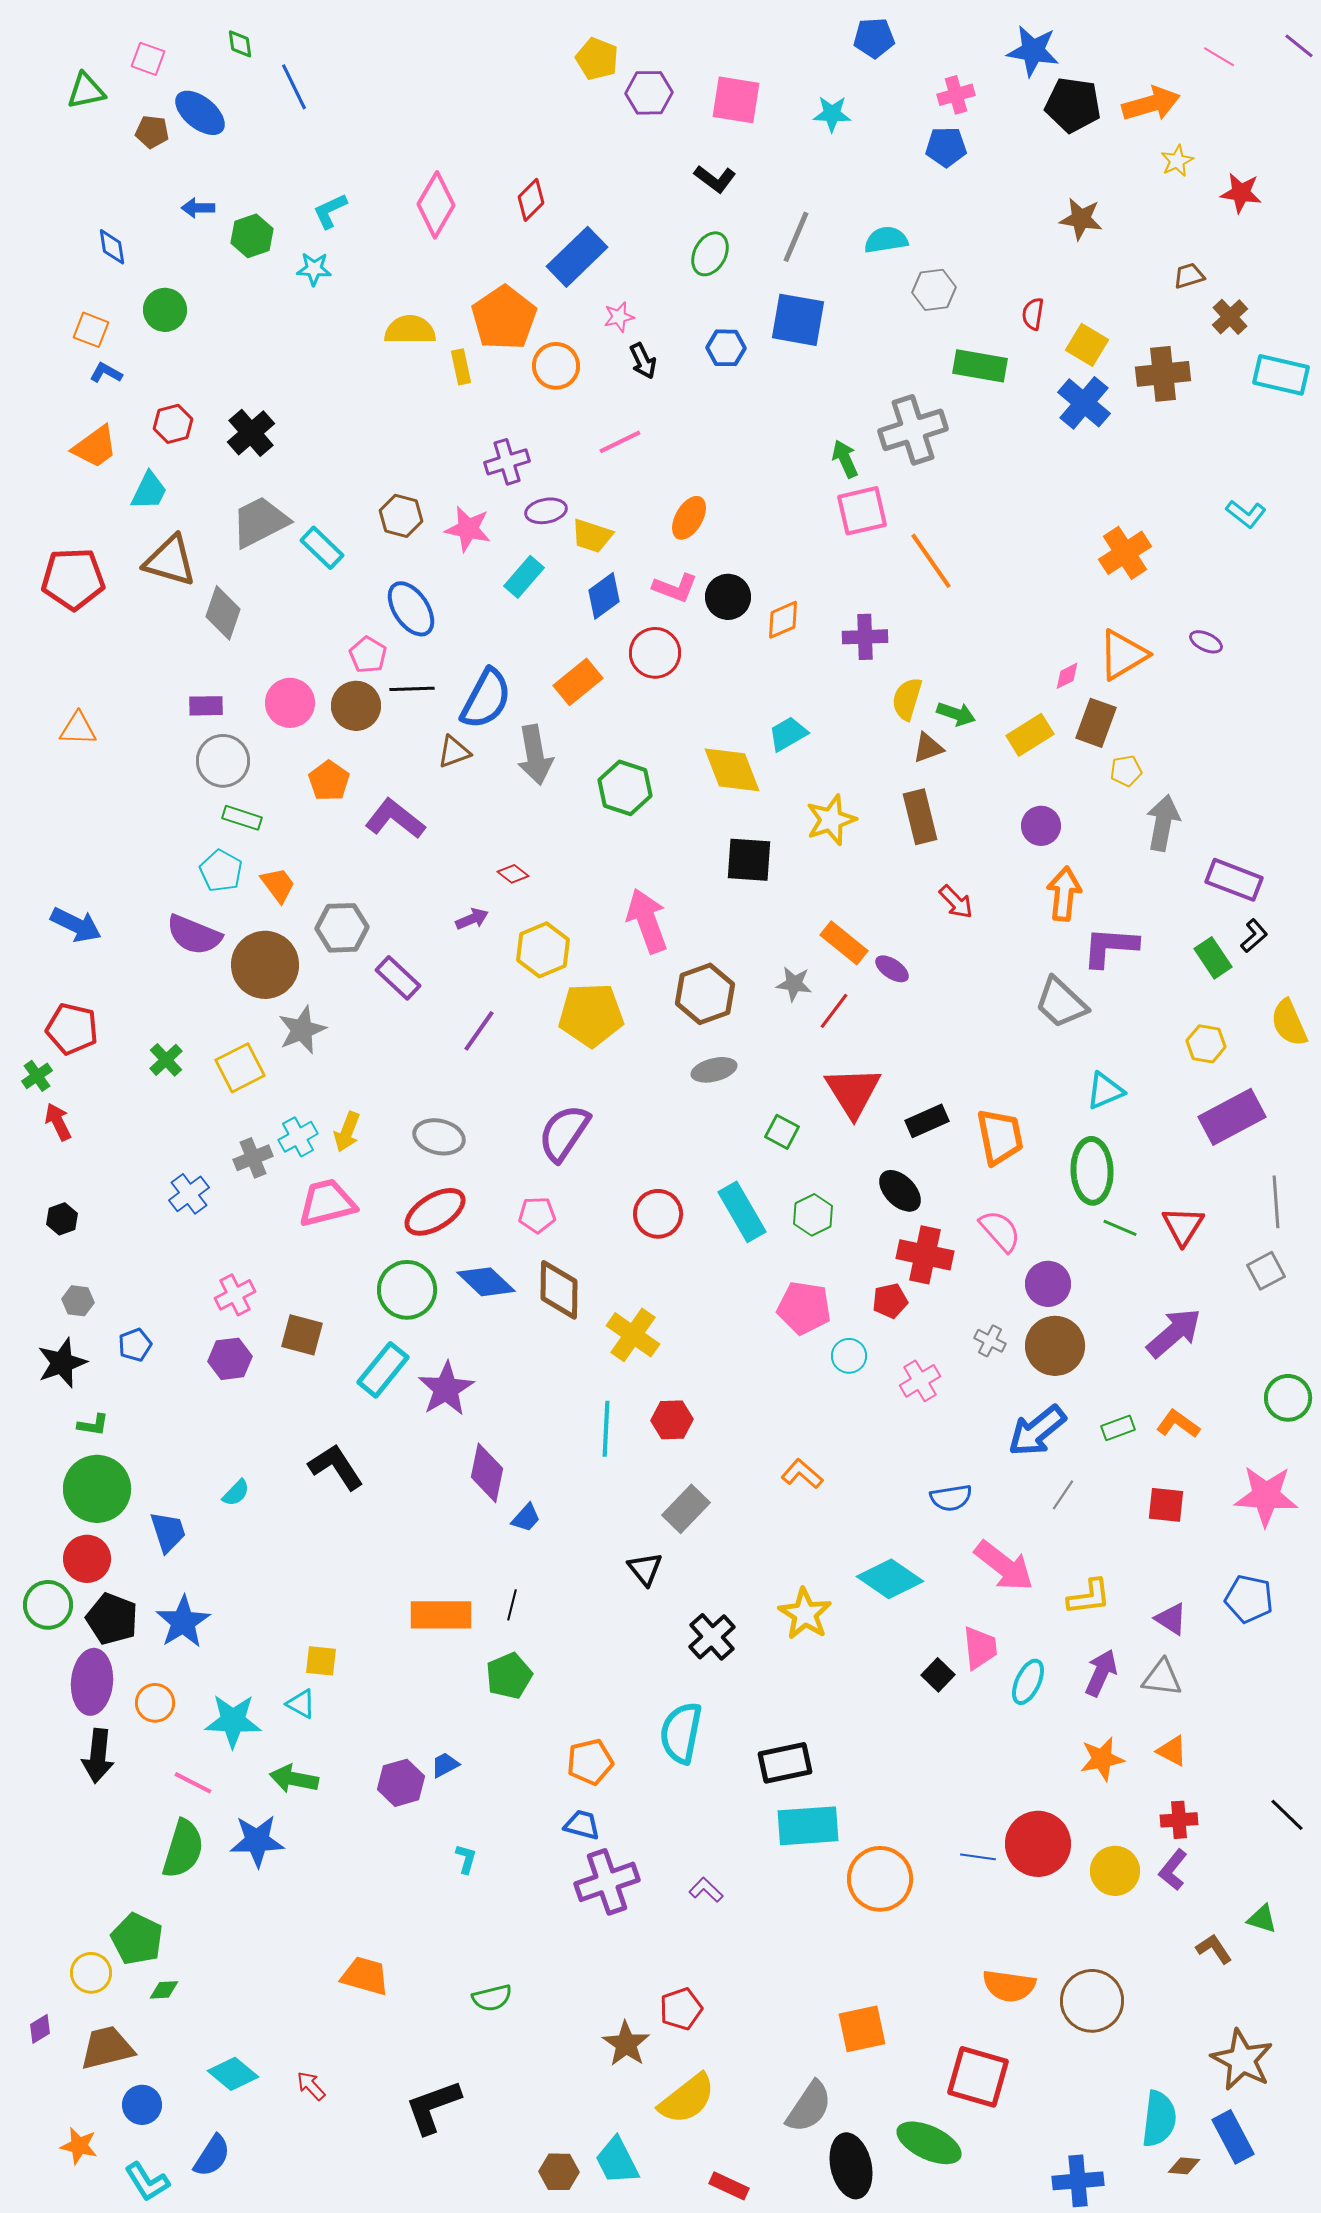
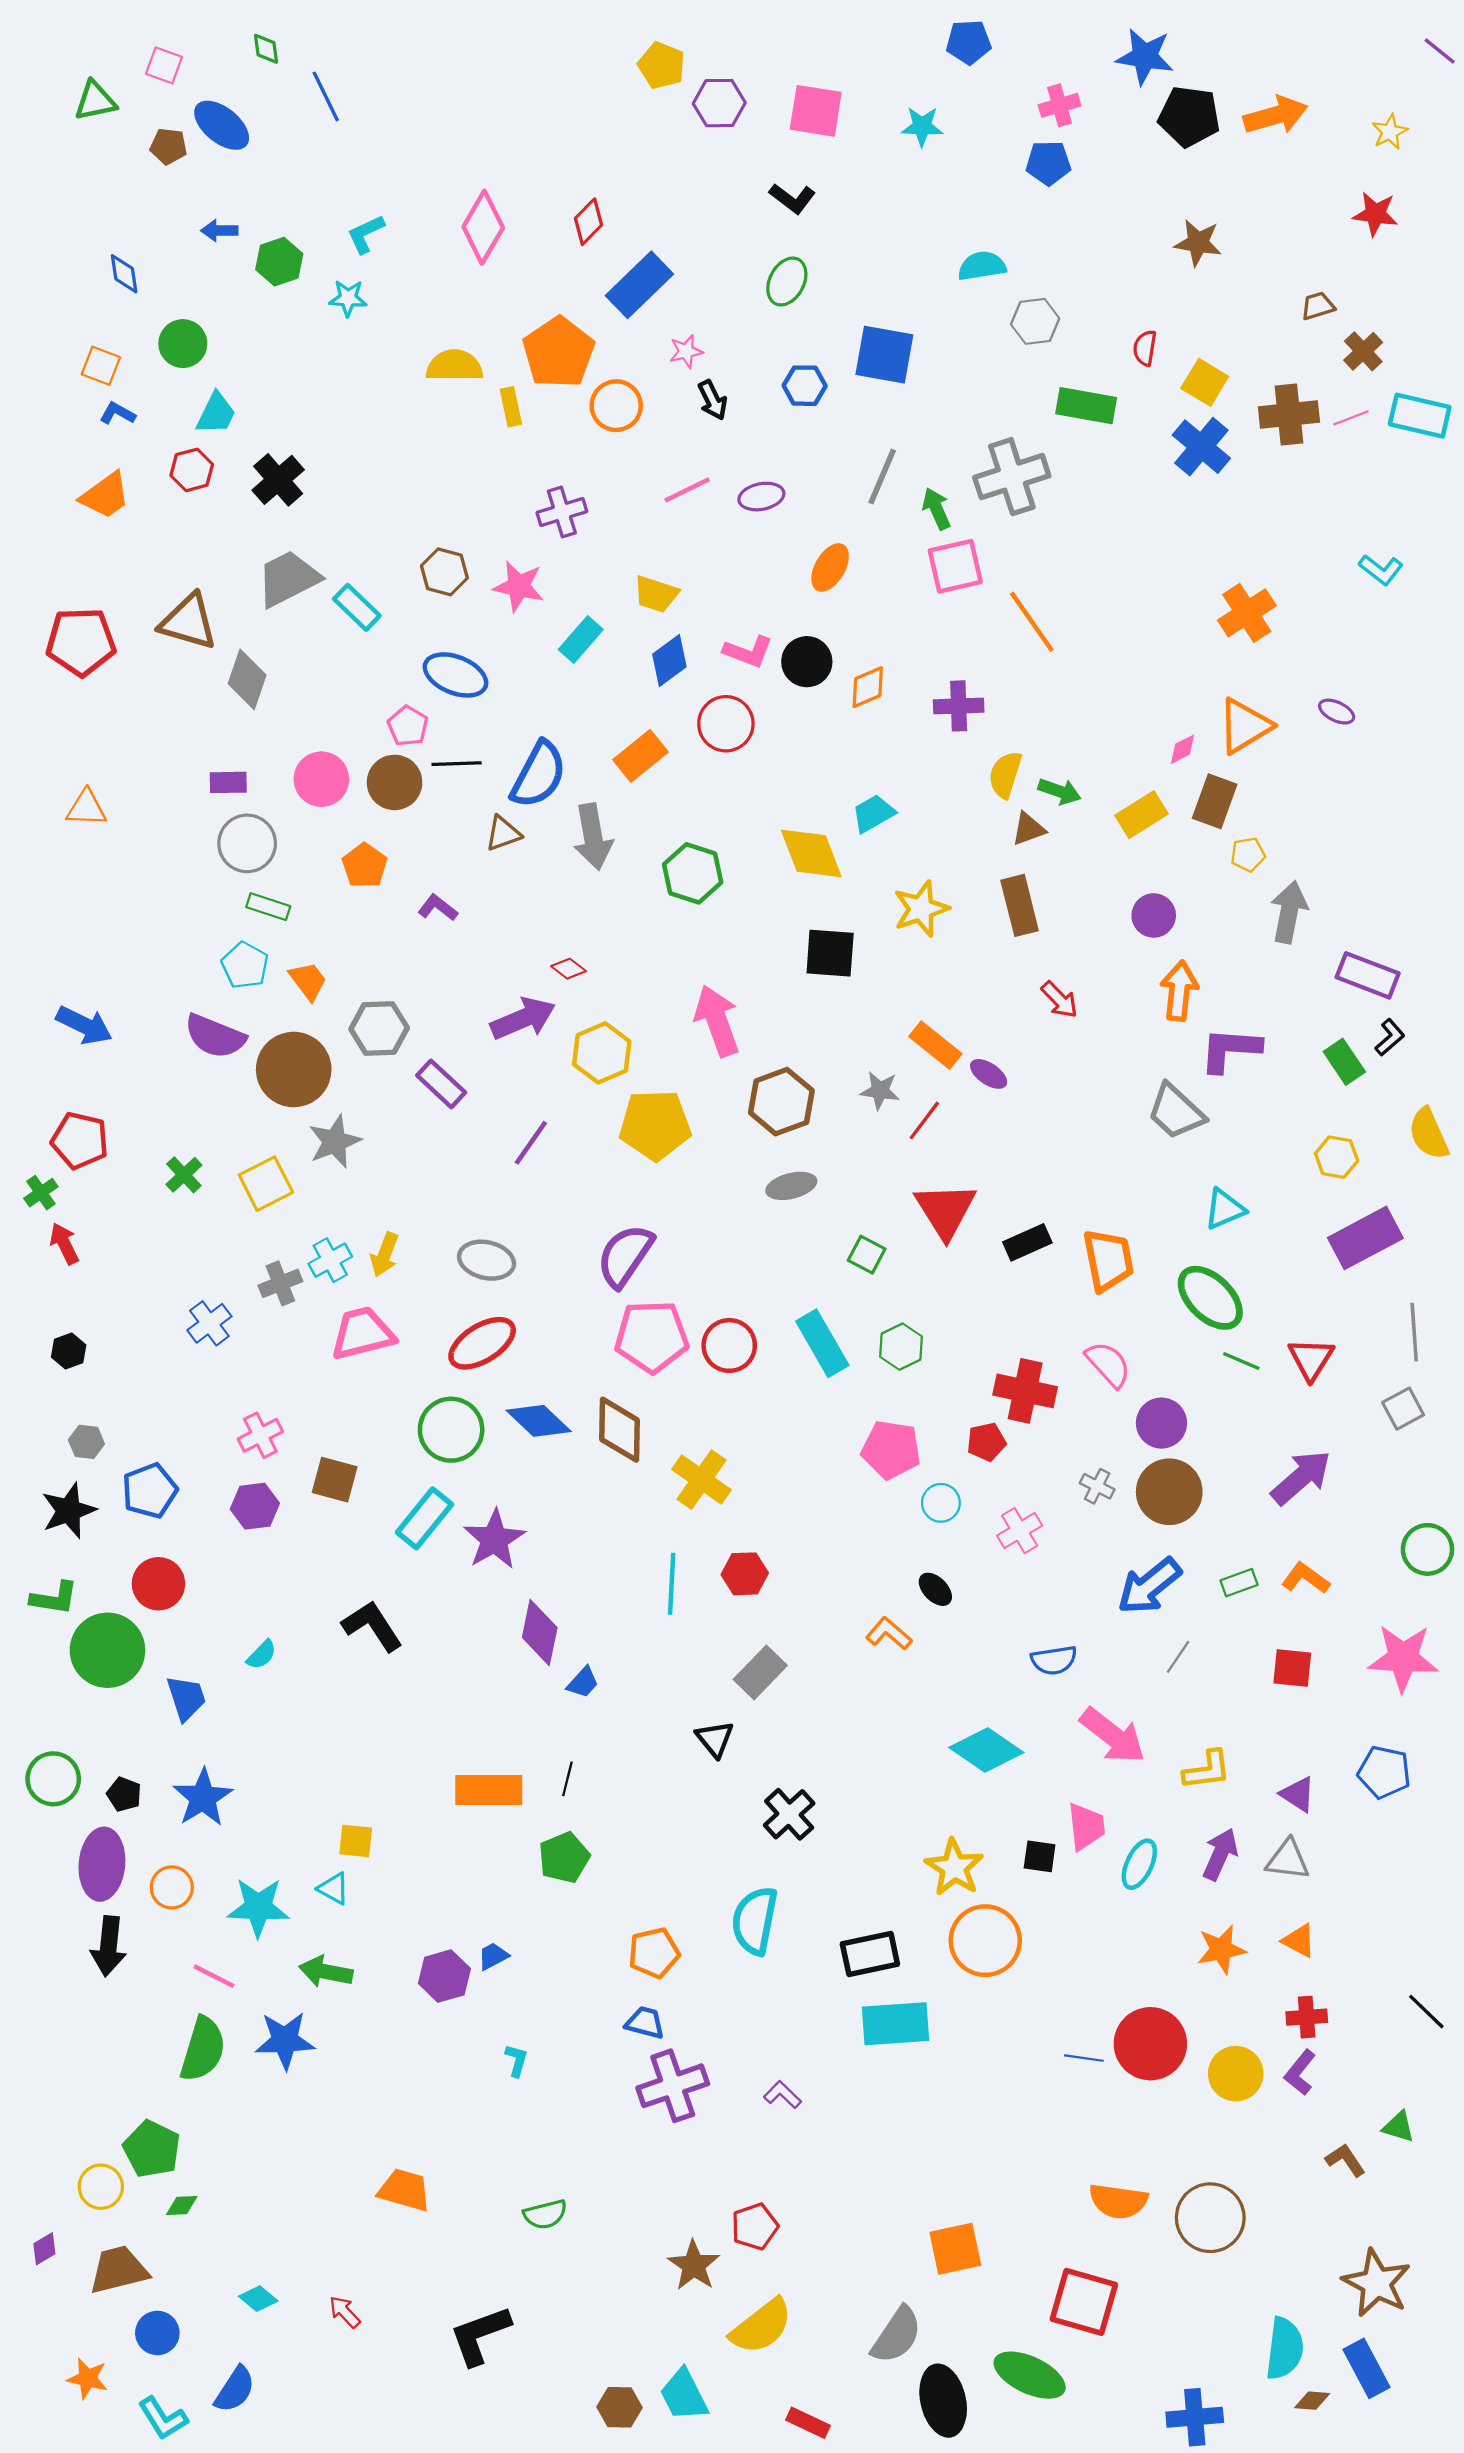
pink line: (1219, 57) -> (1351, 418), moved, turned -52
yellow star: (1177, 161) -> (1390, 132), moved
gray line: (796, 237) -> (882, 477), moved
cyan trapezoid: (149, 491) -> (216, 413), moved
purple ellipse: (546, 511) -> (761, 497), moved
orange ellipse: (689, 518) -> (830, 567), moved
blue ellipse: (411, 609) -> (455, 675), turned -34
purple L-shape: (395, 819) -> (438, 908), size x0.6
purple arrow: (472, 919) -> (523, 1019), size x1.8
green ellipse: (1092, 1171) -> (1210, 1298), turned -44
black ellipse: (900, 1191) -> (935, 1589), moved, size x0.7
pink pentagon: (537, 1215) -> (652, 1337), moved, size x1.8
blue pentagon: (135, 1345) -> (150, 1491), size x1.5
green L-shape: (93, 1425) -> (54, 1598), moved, size x1.4
red circle: (87, 1559) -> (158, 1584), moved
yellow star: (805, 1614) -> (954, 1867), moved
black pentagon: (112, 1619) -> (124, 1794), size x0.6
black square: (938, 1675) -> (1040, 1856), turned -36
orange circle: (880, 1879) -> (985, 1941), moved
cyan diamond: (233, 2074) -> (258, 2299), size x0.7

